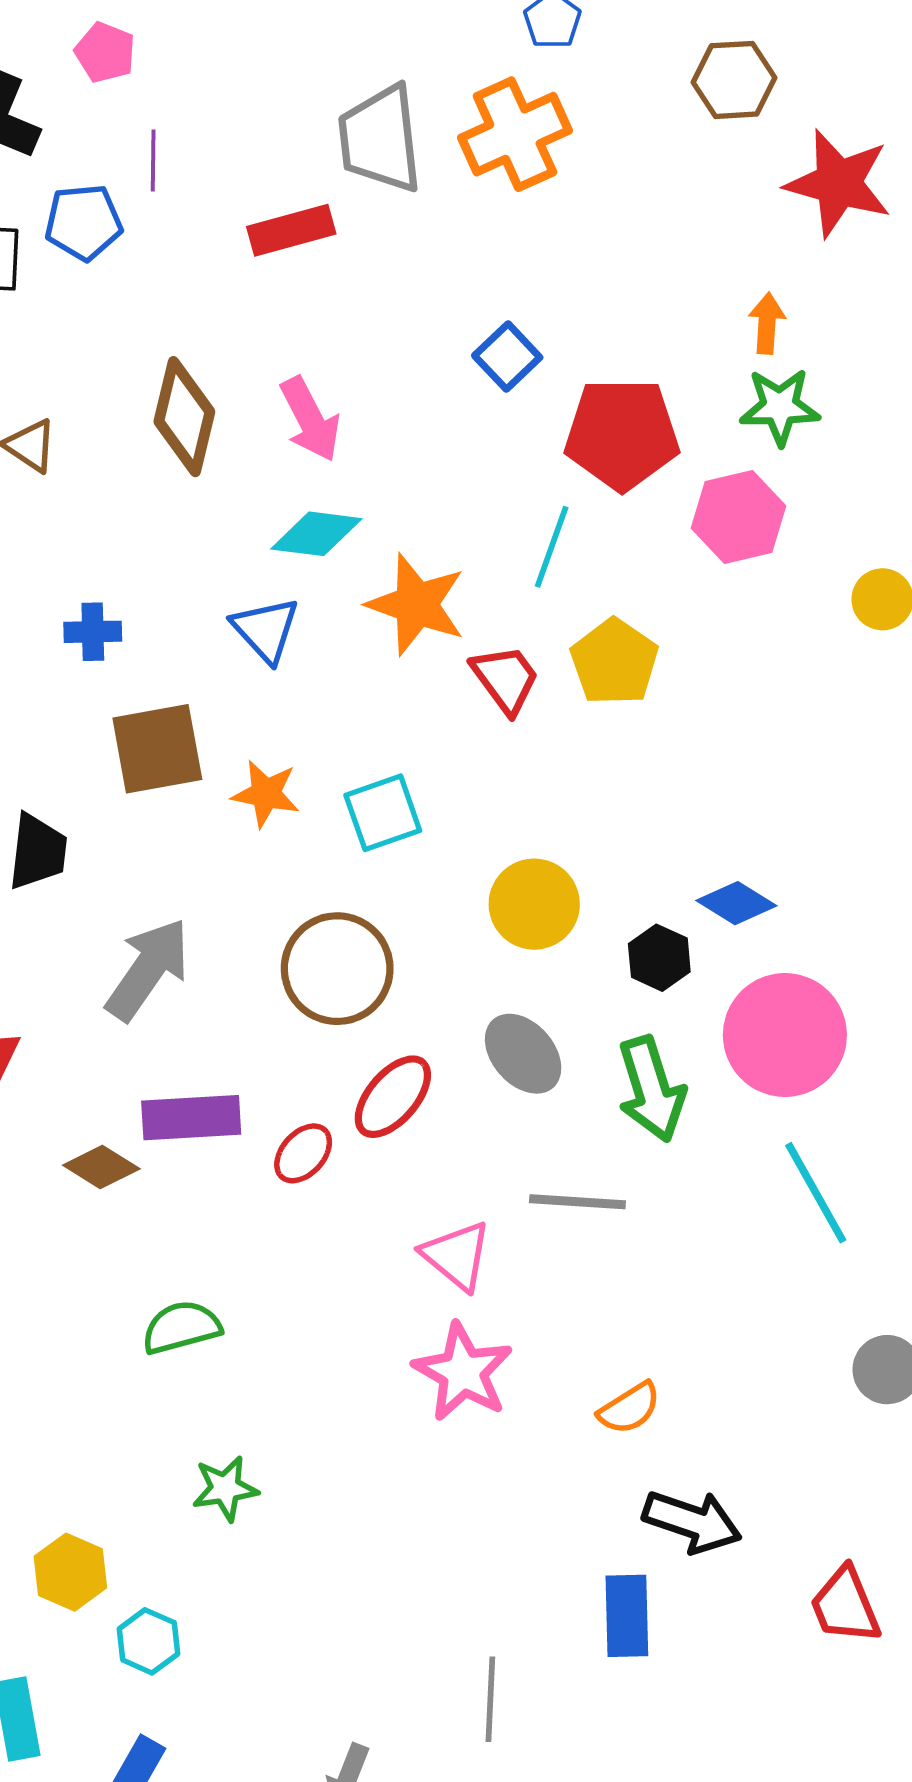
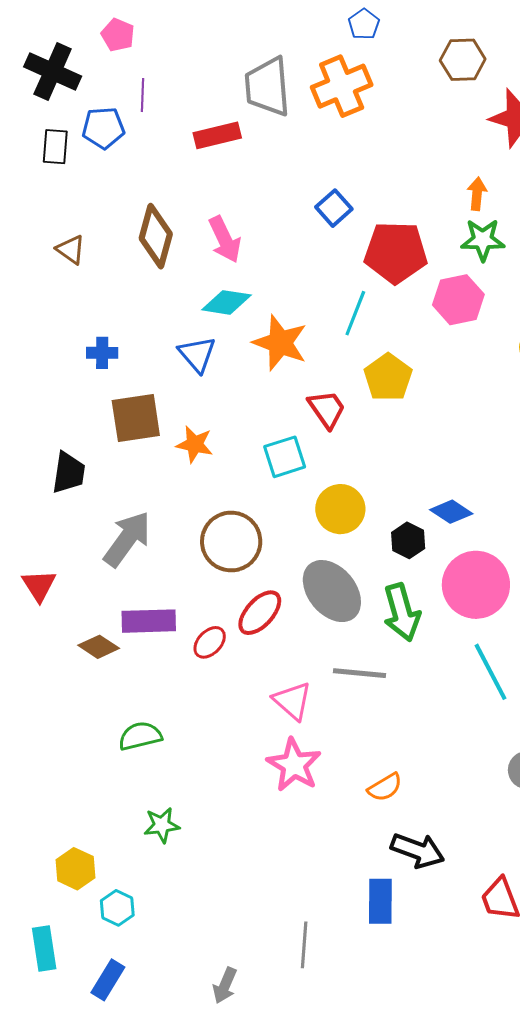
red trapezoid: (505, 679) -> (327, 409), moved
cyan square: (383, 813) -> (285, 457), moved
gray ellipse: (523, 1054) -> (332, 591), size x1.4

